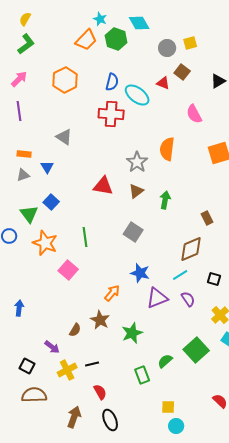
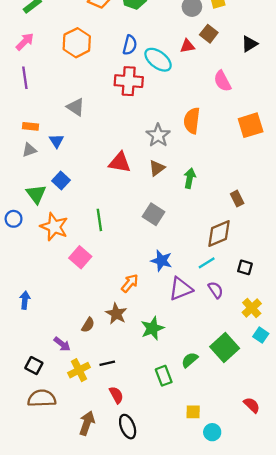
red triangle: (163, 83) -> (187, 46), turned -32
cyan circle: (176, 426) -> (212, 432), moved

